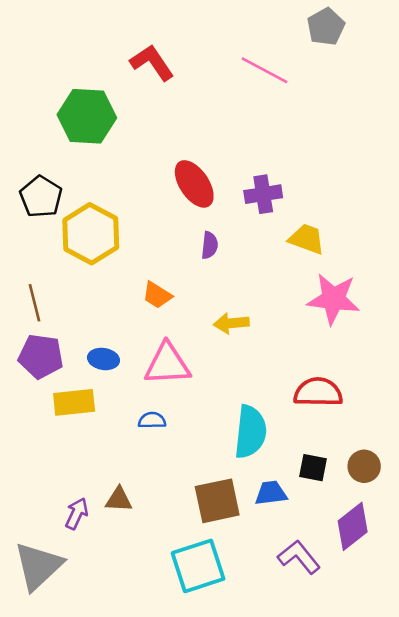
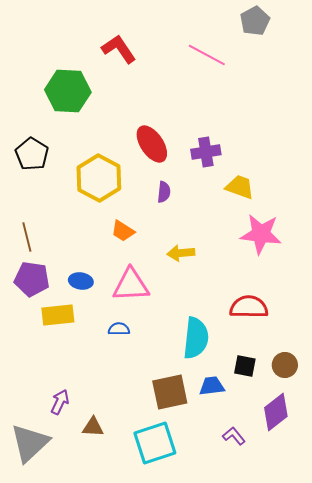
yellow hexagon: (91, 234) -> (99, 178), moved
brown triangle: (119, 500) -> (93, 427), moved
purple L-shape: (299, 557) -> (234, 436), size x0.7

